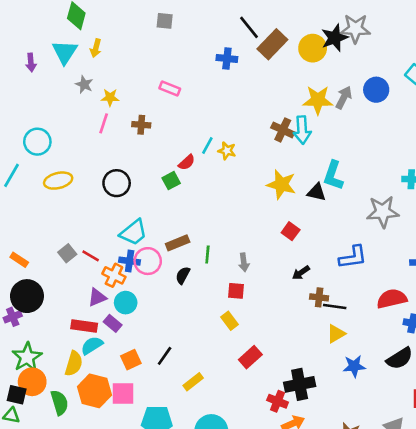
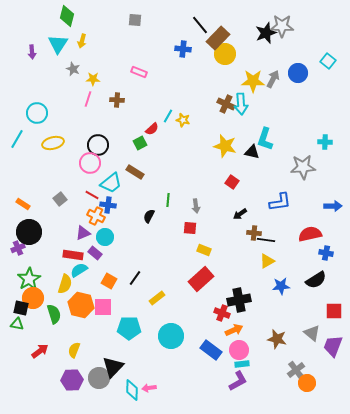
yellow circle: (313, 48) -> (225, 54), moved
brown rectangle: (178, 243) -> (135, 172), moved, turned 54
red line: (91, 256) -> (92, 195), moved
pink circle: (148, 261) -> (90, 163), moved
yellow rectangle: (229, 321) -> (204, 250), moved, turned -32
red rectangle: (250, 357) -> (201, 279), size x1.4
orange square: (131, 360) -> (109, 281), turned -35

